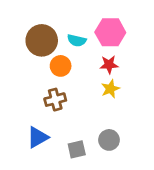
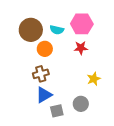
yellow star: (110, 89) -> (94, 79), moved
blue triangle: (38, 137) -> (44, 95), moved

